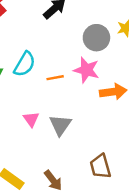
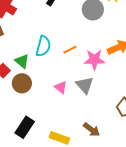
pink star: (86, 70) -> (94, 60), moved

